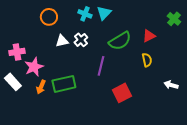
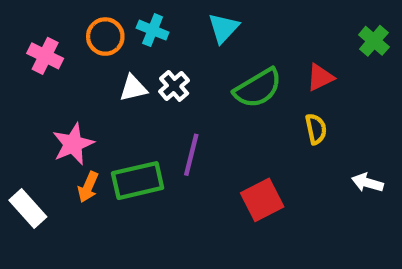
cyan cross: (85, 14) -> (153, 30), moved
pink cross: (17, 52) -> (45, 56), moved, turned 35
purple line: (101, 66) -> (191, 155), moved
white rectangle: (13, 82) -> (28, 208), moved

